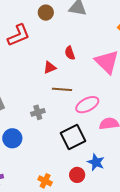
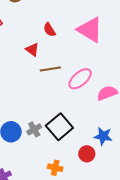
red triangle: (50, 68) -> (32, 50), turned -48
gray cross: (38, 112) -> (34, 129), moved
black square: (73, 137) -> (59, 127), moved

